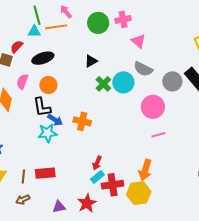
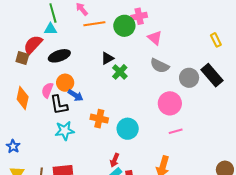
green circle: (98, 23) -> (124, 26), moved
orange line: (56, 27) -> (94, 24), moved
red semicircle: (17, 47) -> (33, 45), size x1.5
pink semicircle: (22, 82) -> (47, 90), moved
cyan circle: (123, 82) -> (128, 129), moved
green cross: (103, 84) -> (120, 72), moved
blue arrow: (55, 120) -> (76, 95), moved

